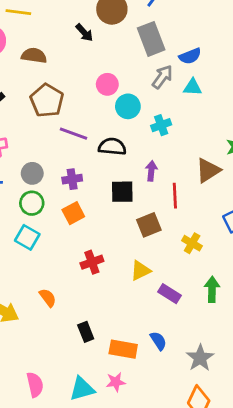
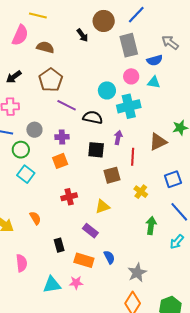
gray arrow: (162, 77) -> (170, 43), moved, turned -96
pink circle: (107, 84) -> (131, 76), moved
cyan cross: (161, 125) -> (129, 106), size x1.6
green circle: (32, 203) -> (21, 150), moved
purple rectangle: (170, 294) -> (90, 231), moved
pink semicircle: (35, 385) -> (22, 263), moved

